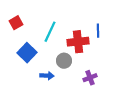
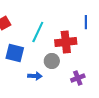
blue line: (98, 31) -> (86, 22), moved
blue square: (27, 53) -> (15, 53), turned -30

